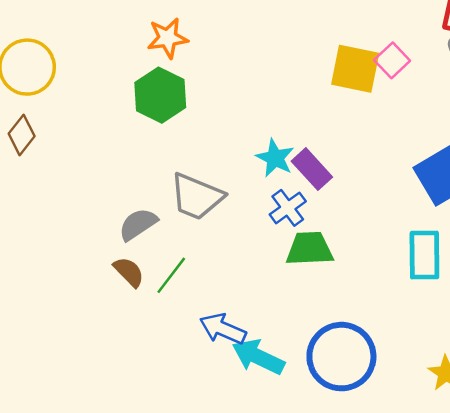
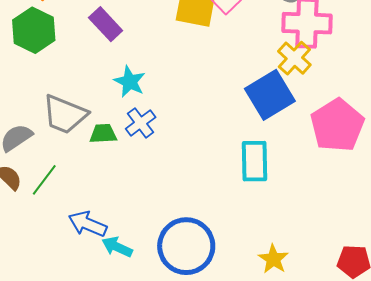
purple rectangle: (312, 169) -> (106, 24), moved
green trapezoid: (310, 249) -> (103, 134), moved, size x0.7
cyan arrow: (258, 357) -> (117, 247), size x0.7

